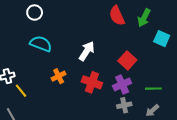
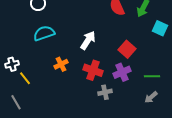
cyan semicircle: (41, 44) -> (44, 33), turned -40
gray cross: (124, 105) -> (105, 92), moved

